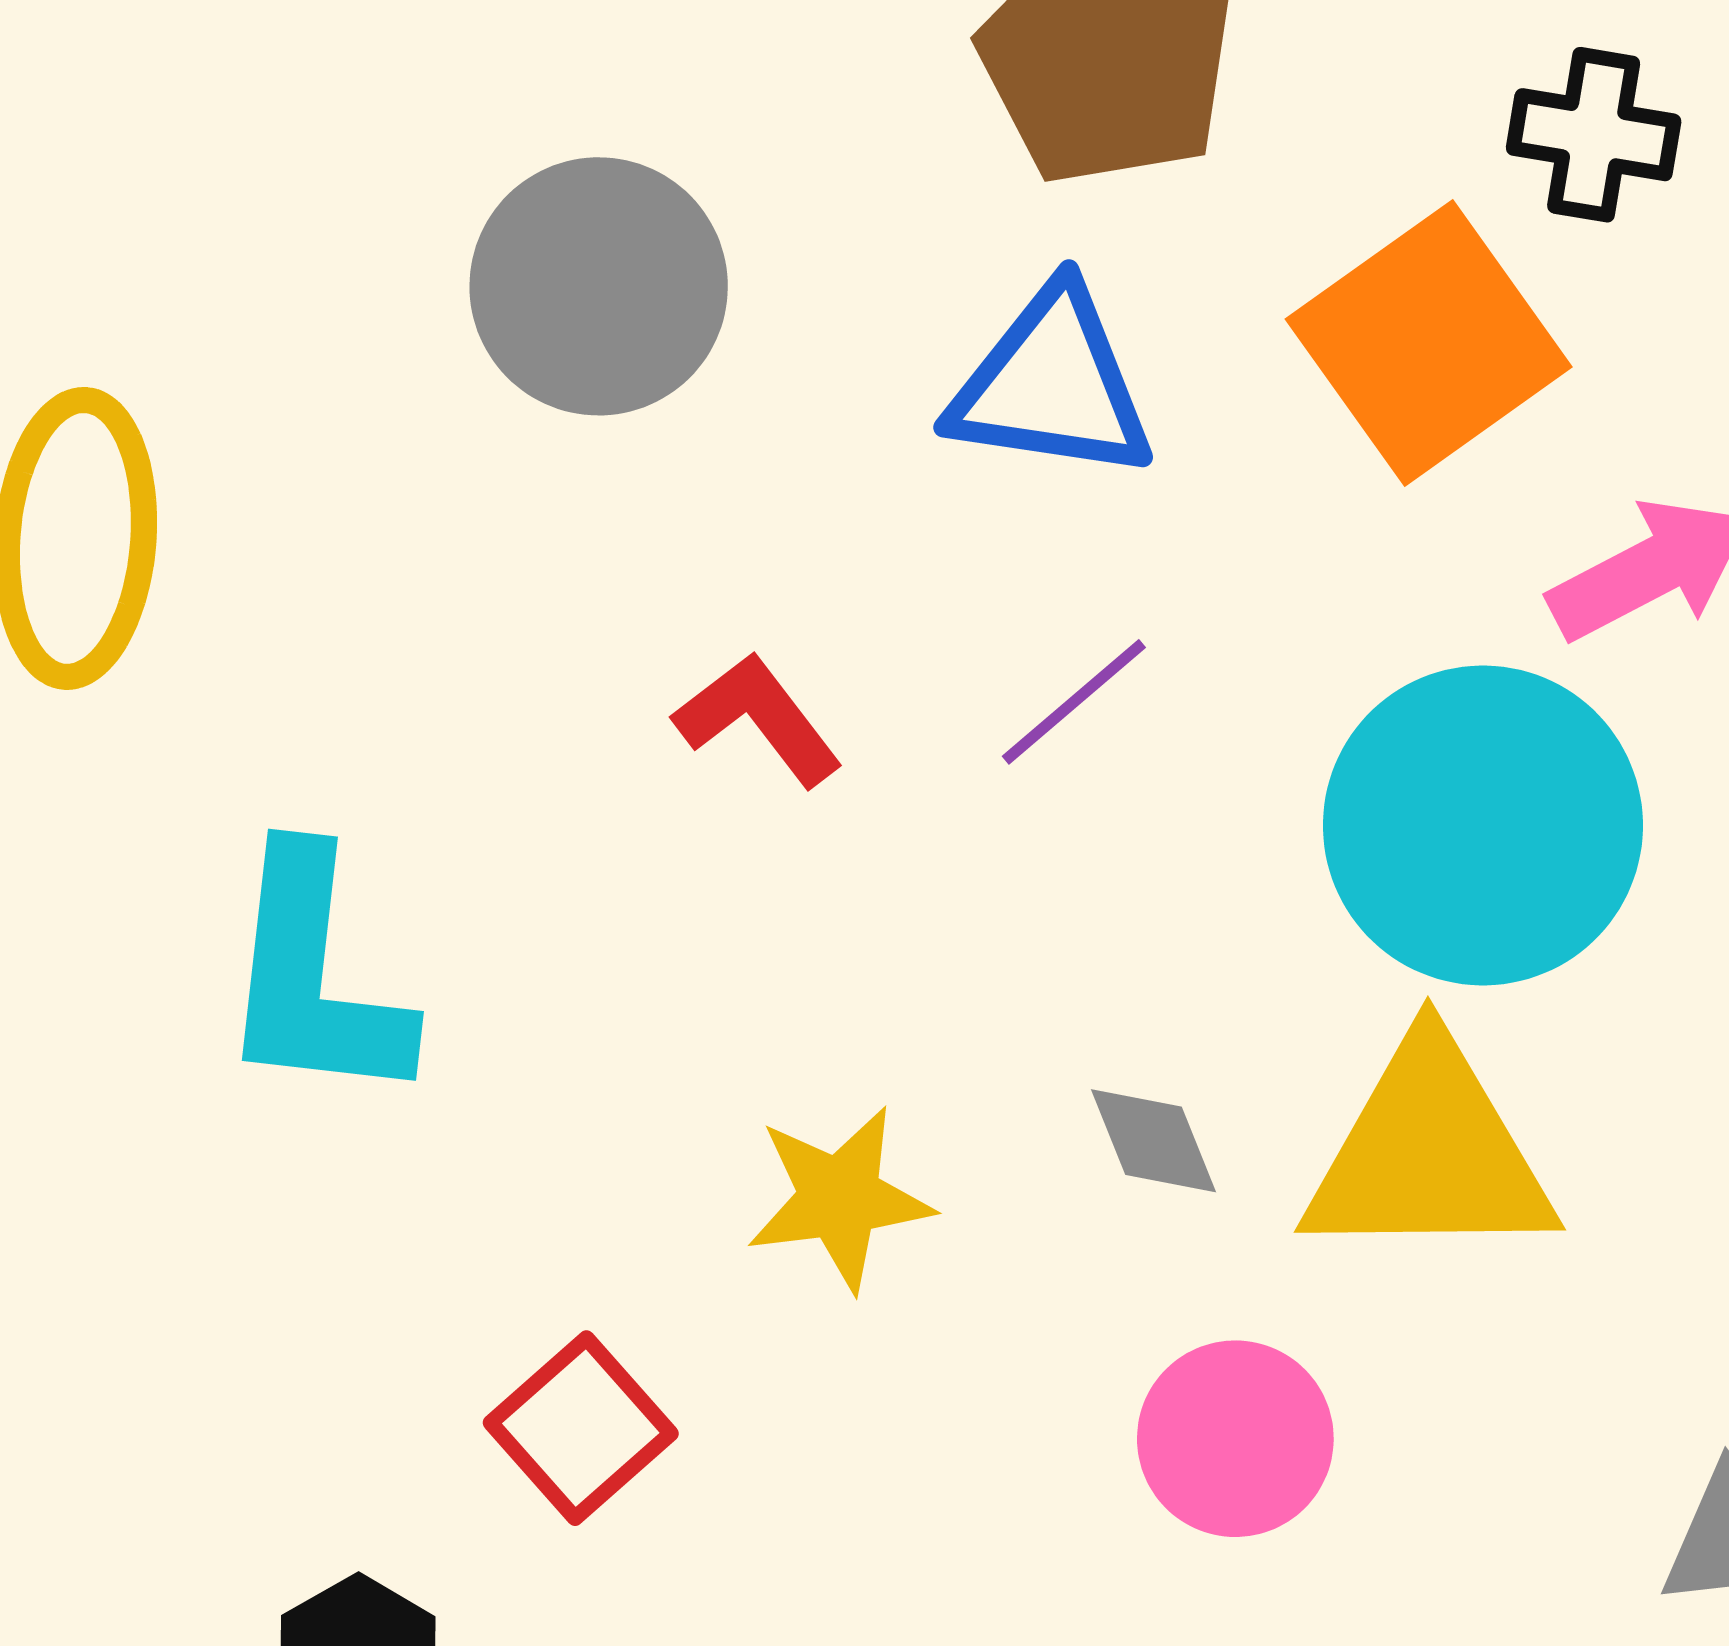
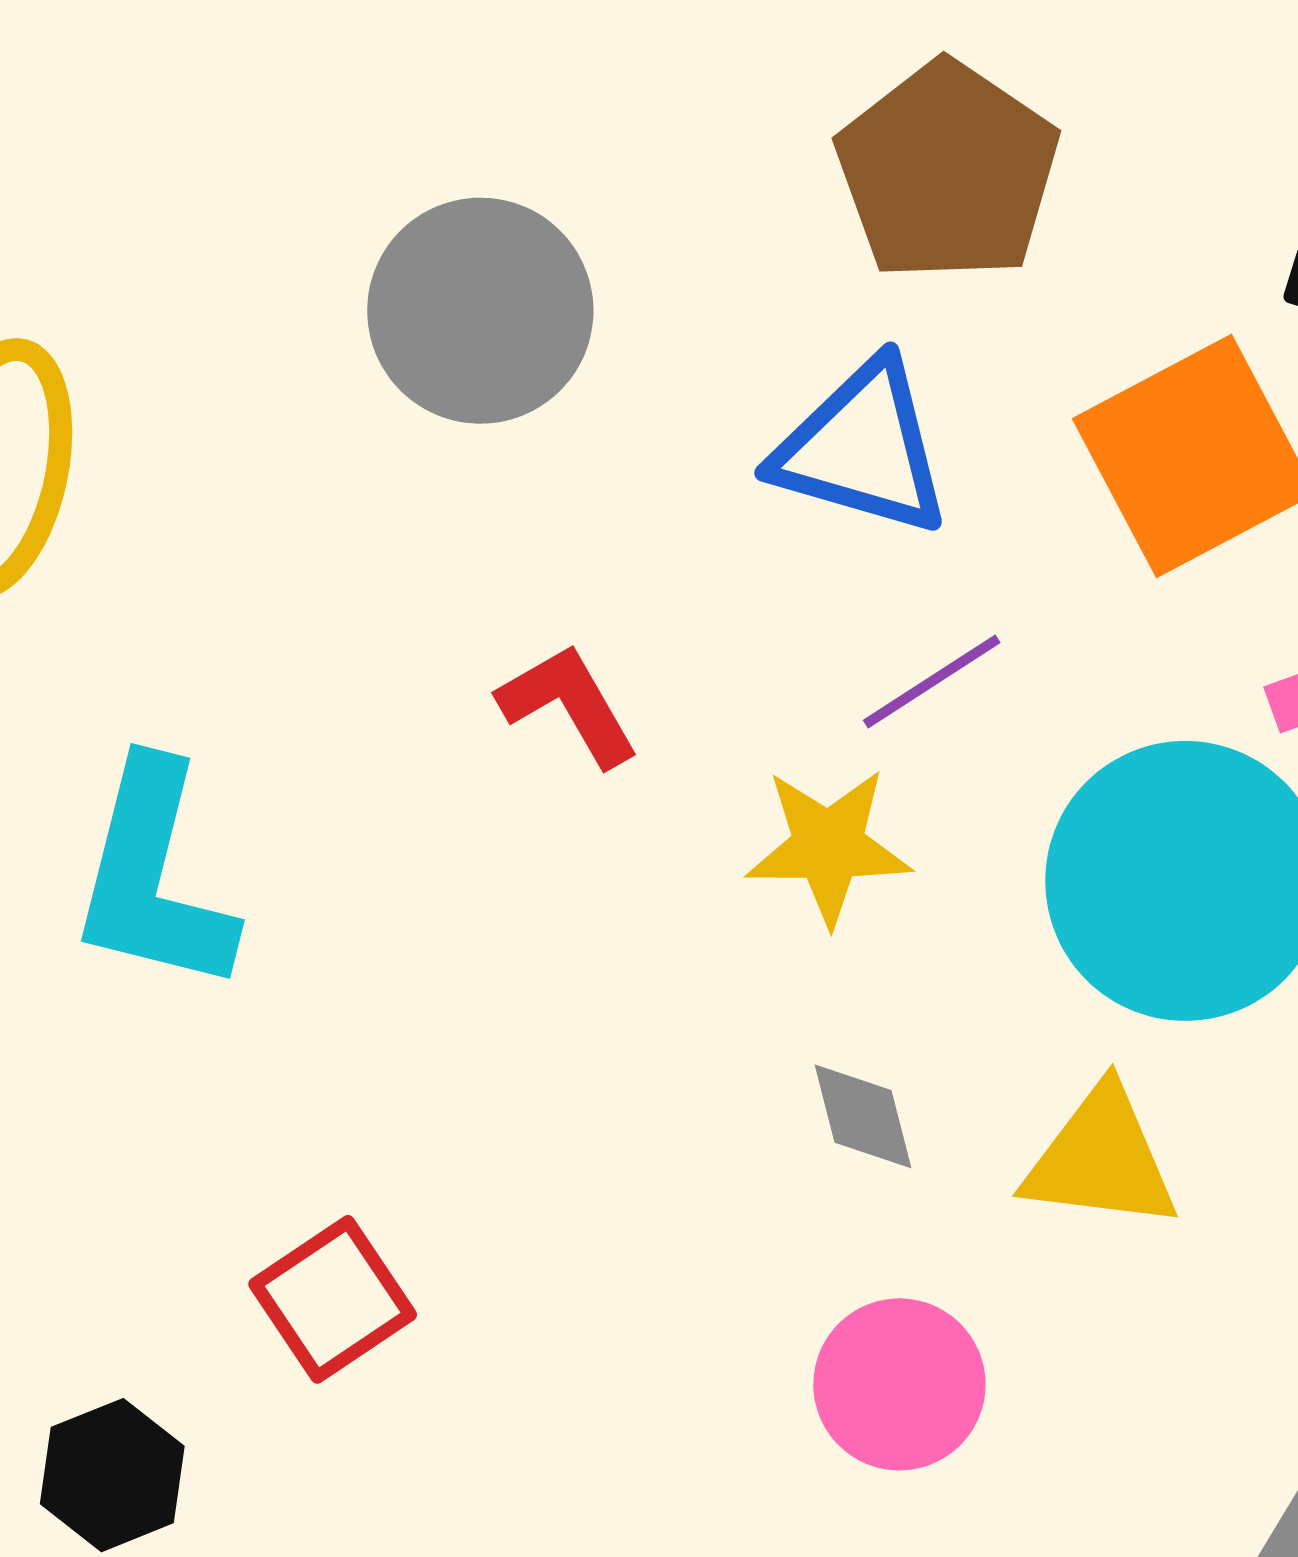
purple line: (1074, 702) -> (932, 681), moved
yellow triangle: (1429, 1153) -> (1101, 1159), size x0.7
yellow star: (840, 1198) -> (828, 846), moved

